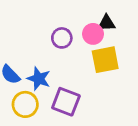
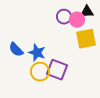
purple circle: (62, 38) -> (64, 17), moved
yellow circle: (25, 104) -> (40, 72), moved

